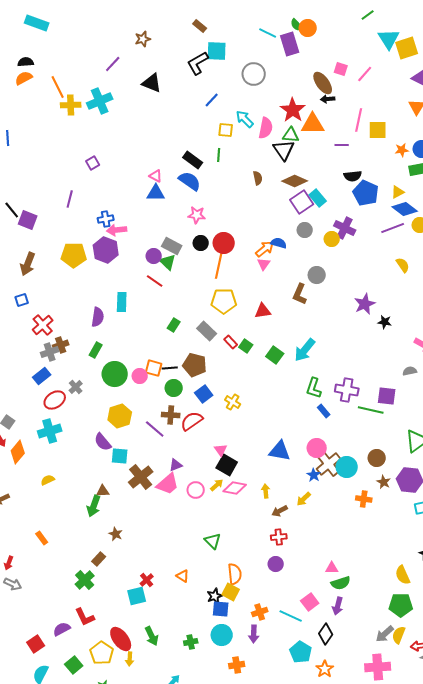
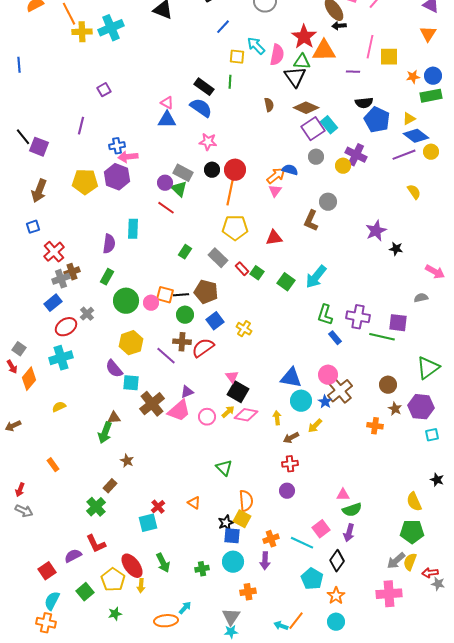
cyan circle: (347, 467) -> (301, 401), moved

